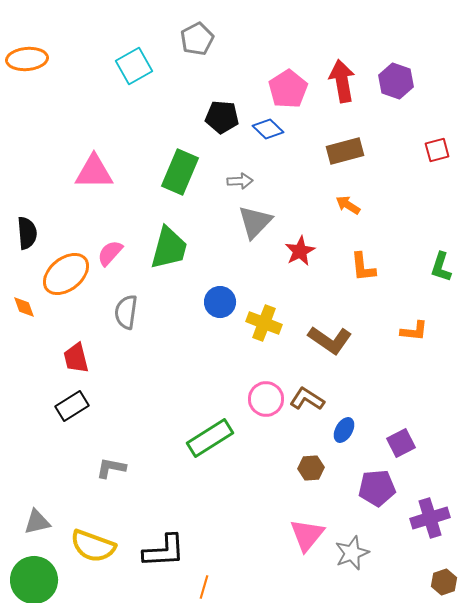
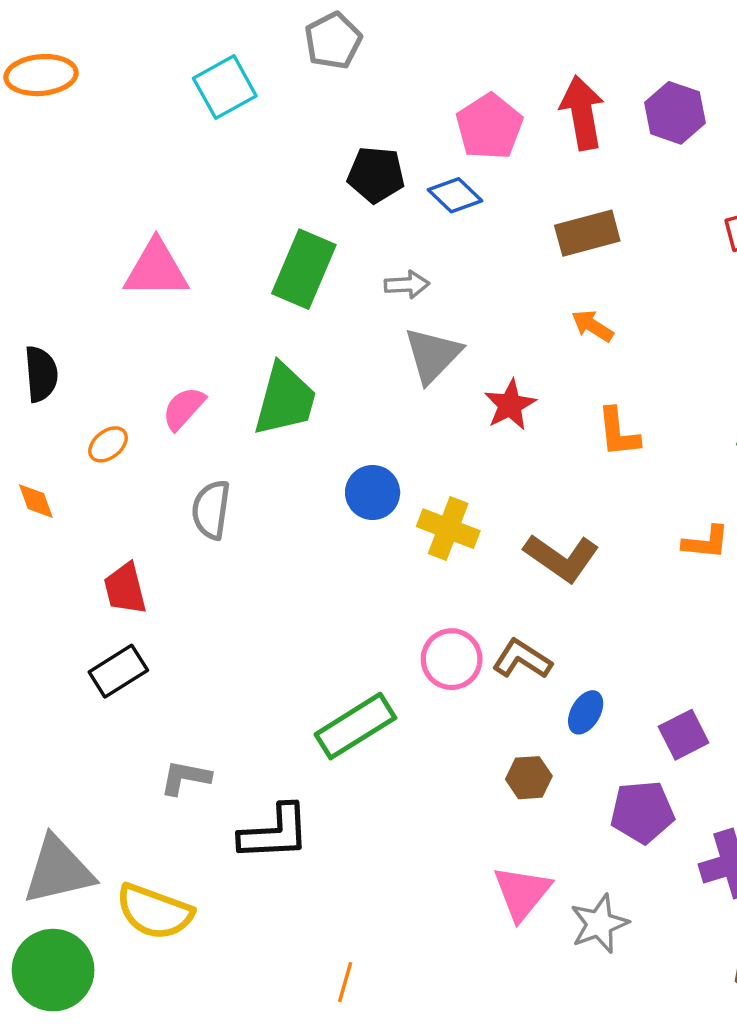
orange ellipse: (66, 274) -> (108, 444), size x0.5
gray triangle: (37, 522) -> (58, 870), size x1.6
black L-shape: (164, 551) -> (275, 833), moved

